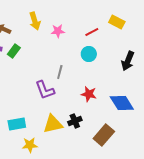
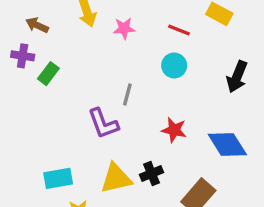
red line: (92, 32) -> (179, 30), turned 48
green rectangle: (14, 51) -> (48, 74), moved

